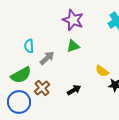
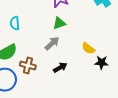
gray arrow: (47, 58) -> (52, 43), moved
brown cross: (42, 88) -> (28, 65), turned -35

